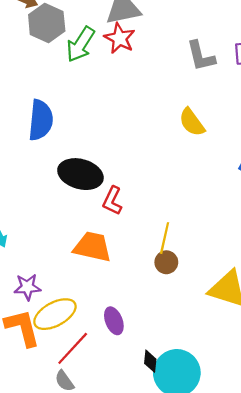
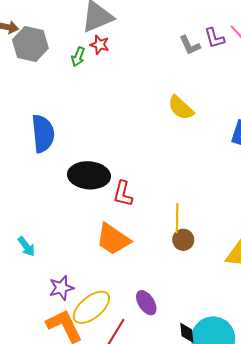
red star: (120, 38) -> (100, 45), size x0.7
green arrow: (80, 44) -> (78, 57), moved, size x0.6
gray L-shape: (201, 56) -> (190, 45), moved, size x0.7
orange trapezoid: (92, 247) -> (113, 239), turned -147

